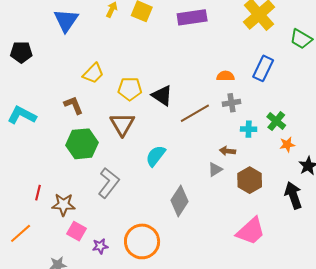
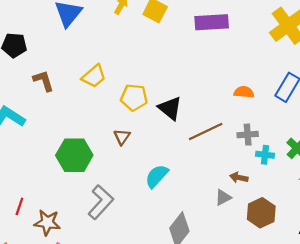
gray cross: (232, 103) -> (248, 135), moved
brown L-shape: (73, 105) -> (43, 81), moved
brown triangle: (122, 124) -> (122, 137), size x0.6

